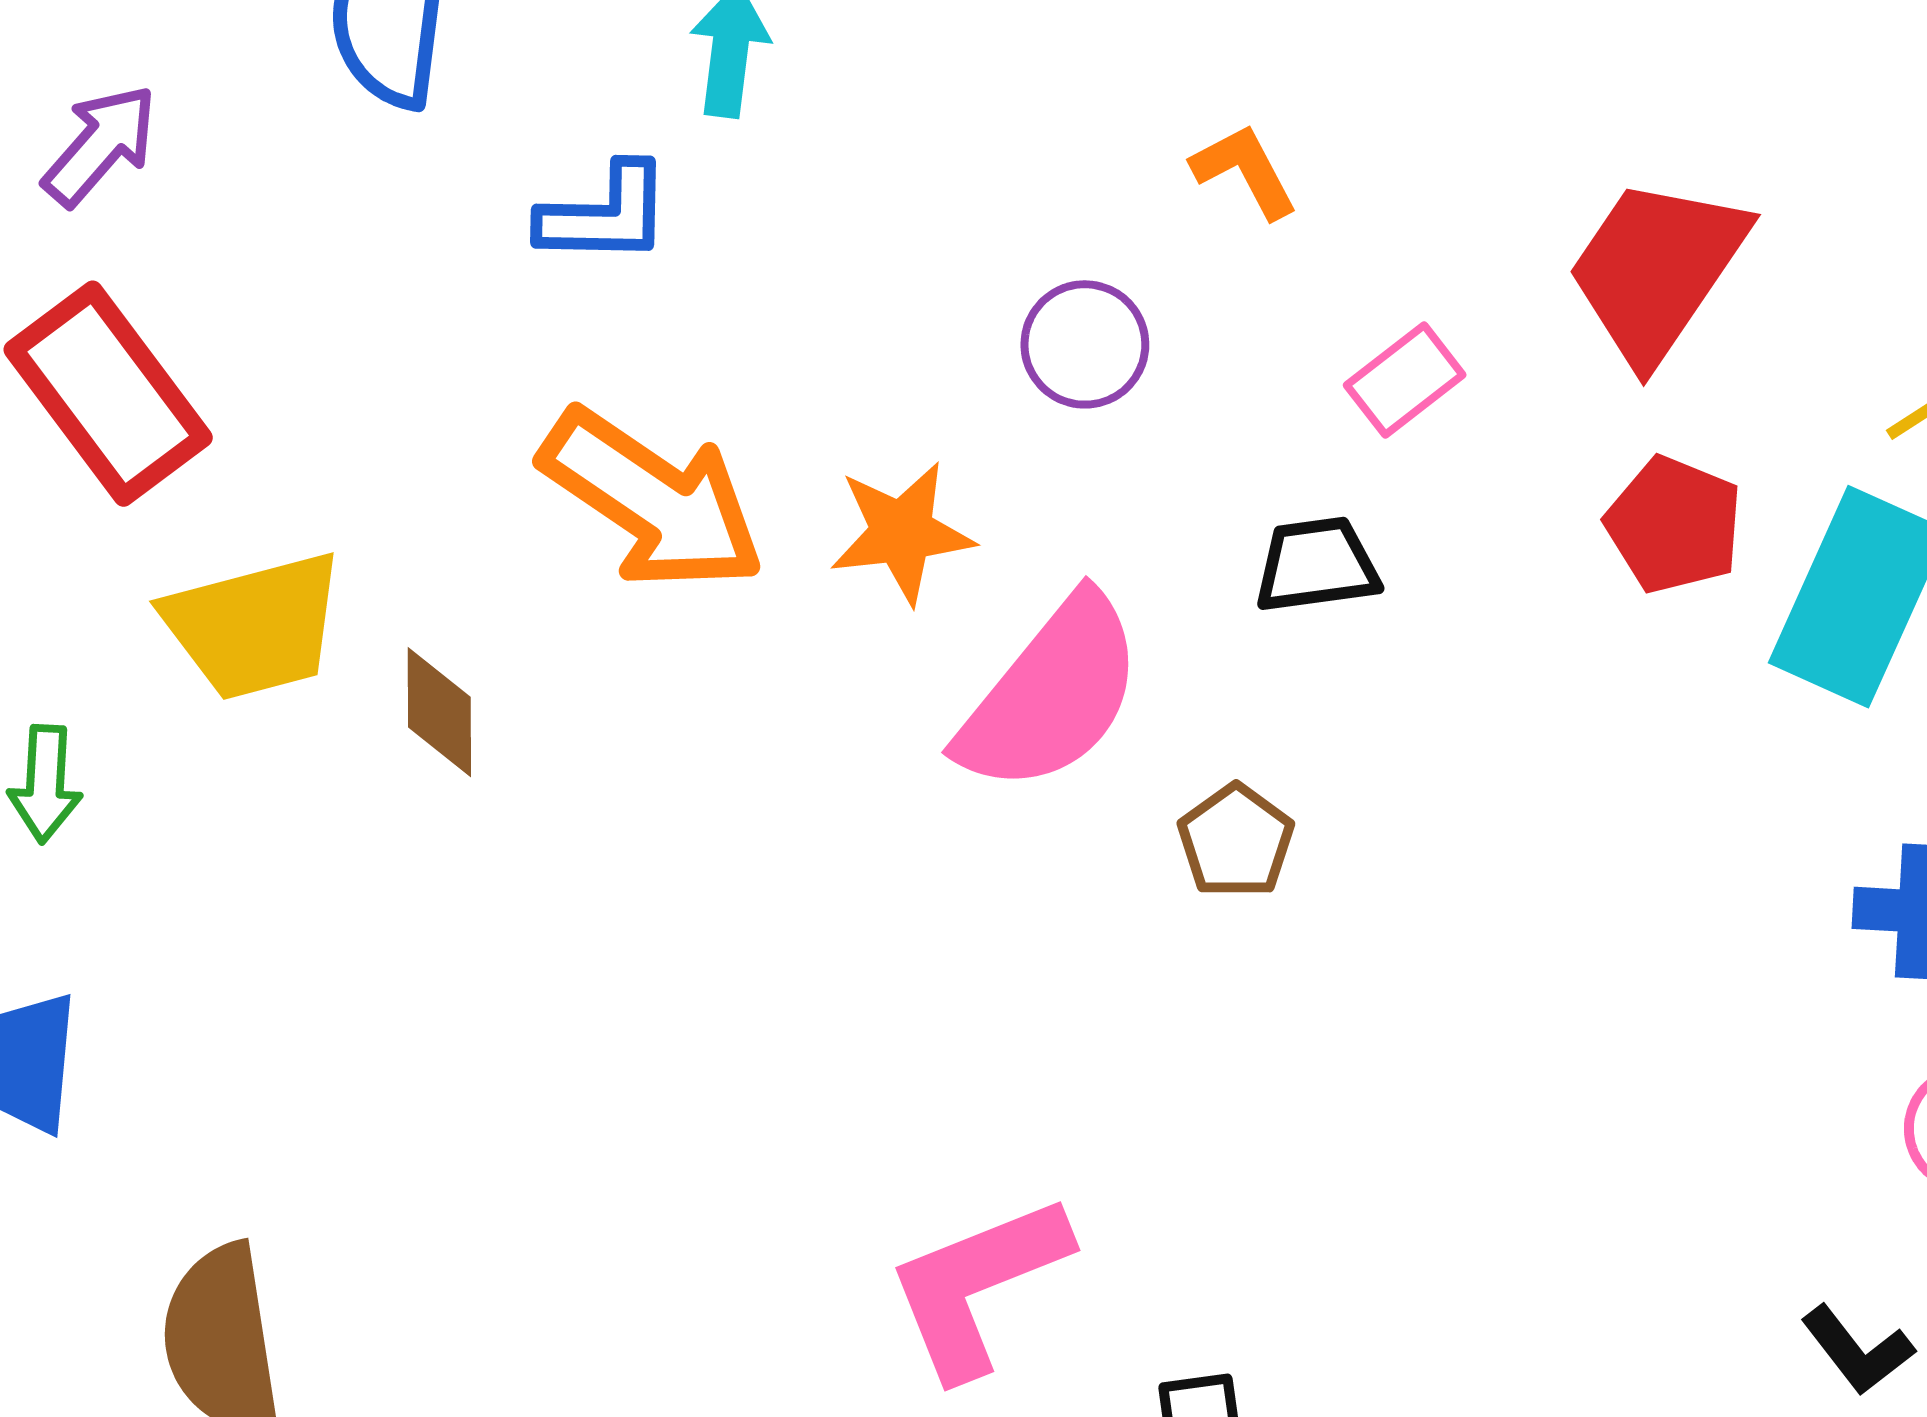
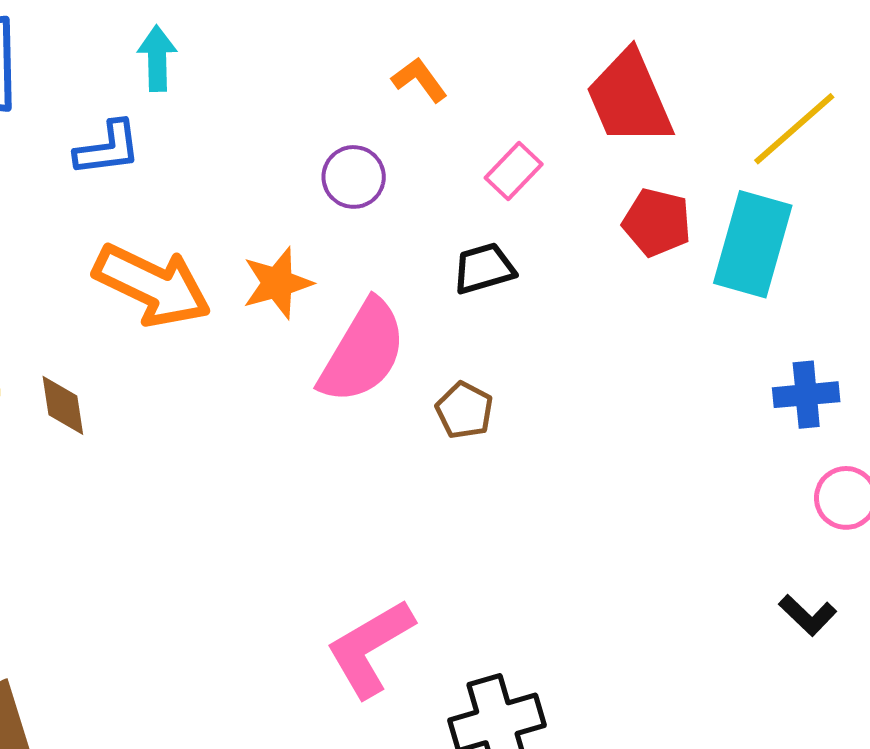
red trapezoid: (1657, 270) -> (629, 98), turned -49

